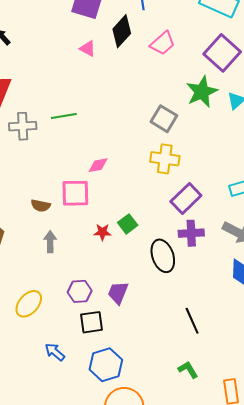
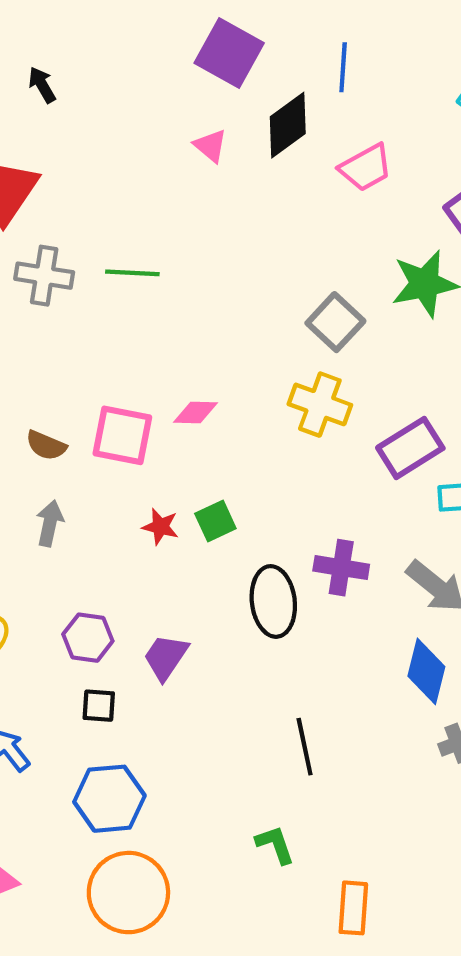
pink diamond: (98, 165) -> (196, 412), moved
purple rectangle: (186, 199) -> (410, 448), moved
black square: (91, 322) -> (99, 706), size x0.7

